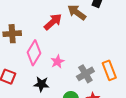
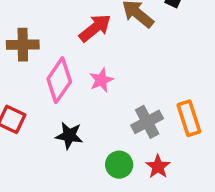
pink star: (57, 62) -> (101, 80), moved

